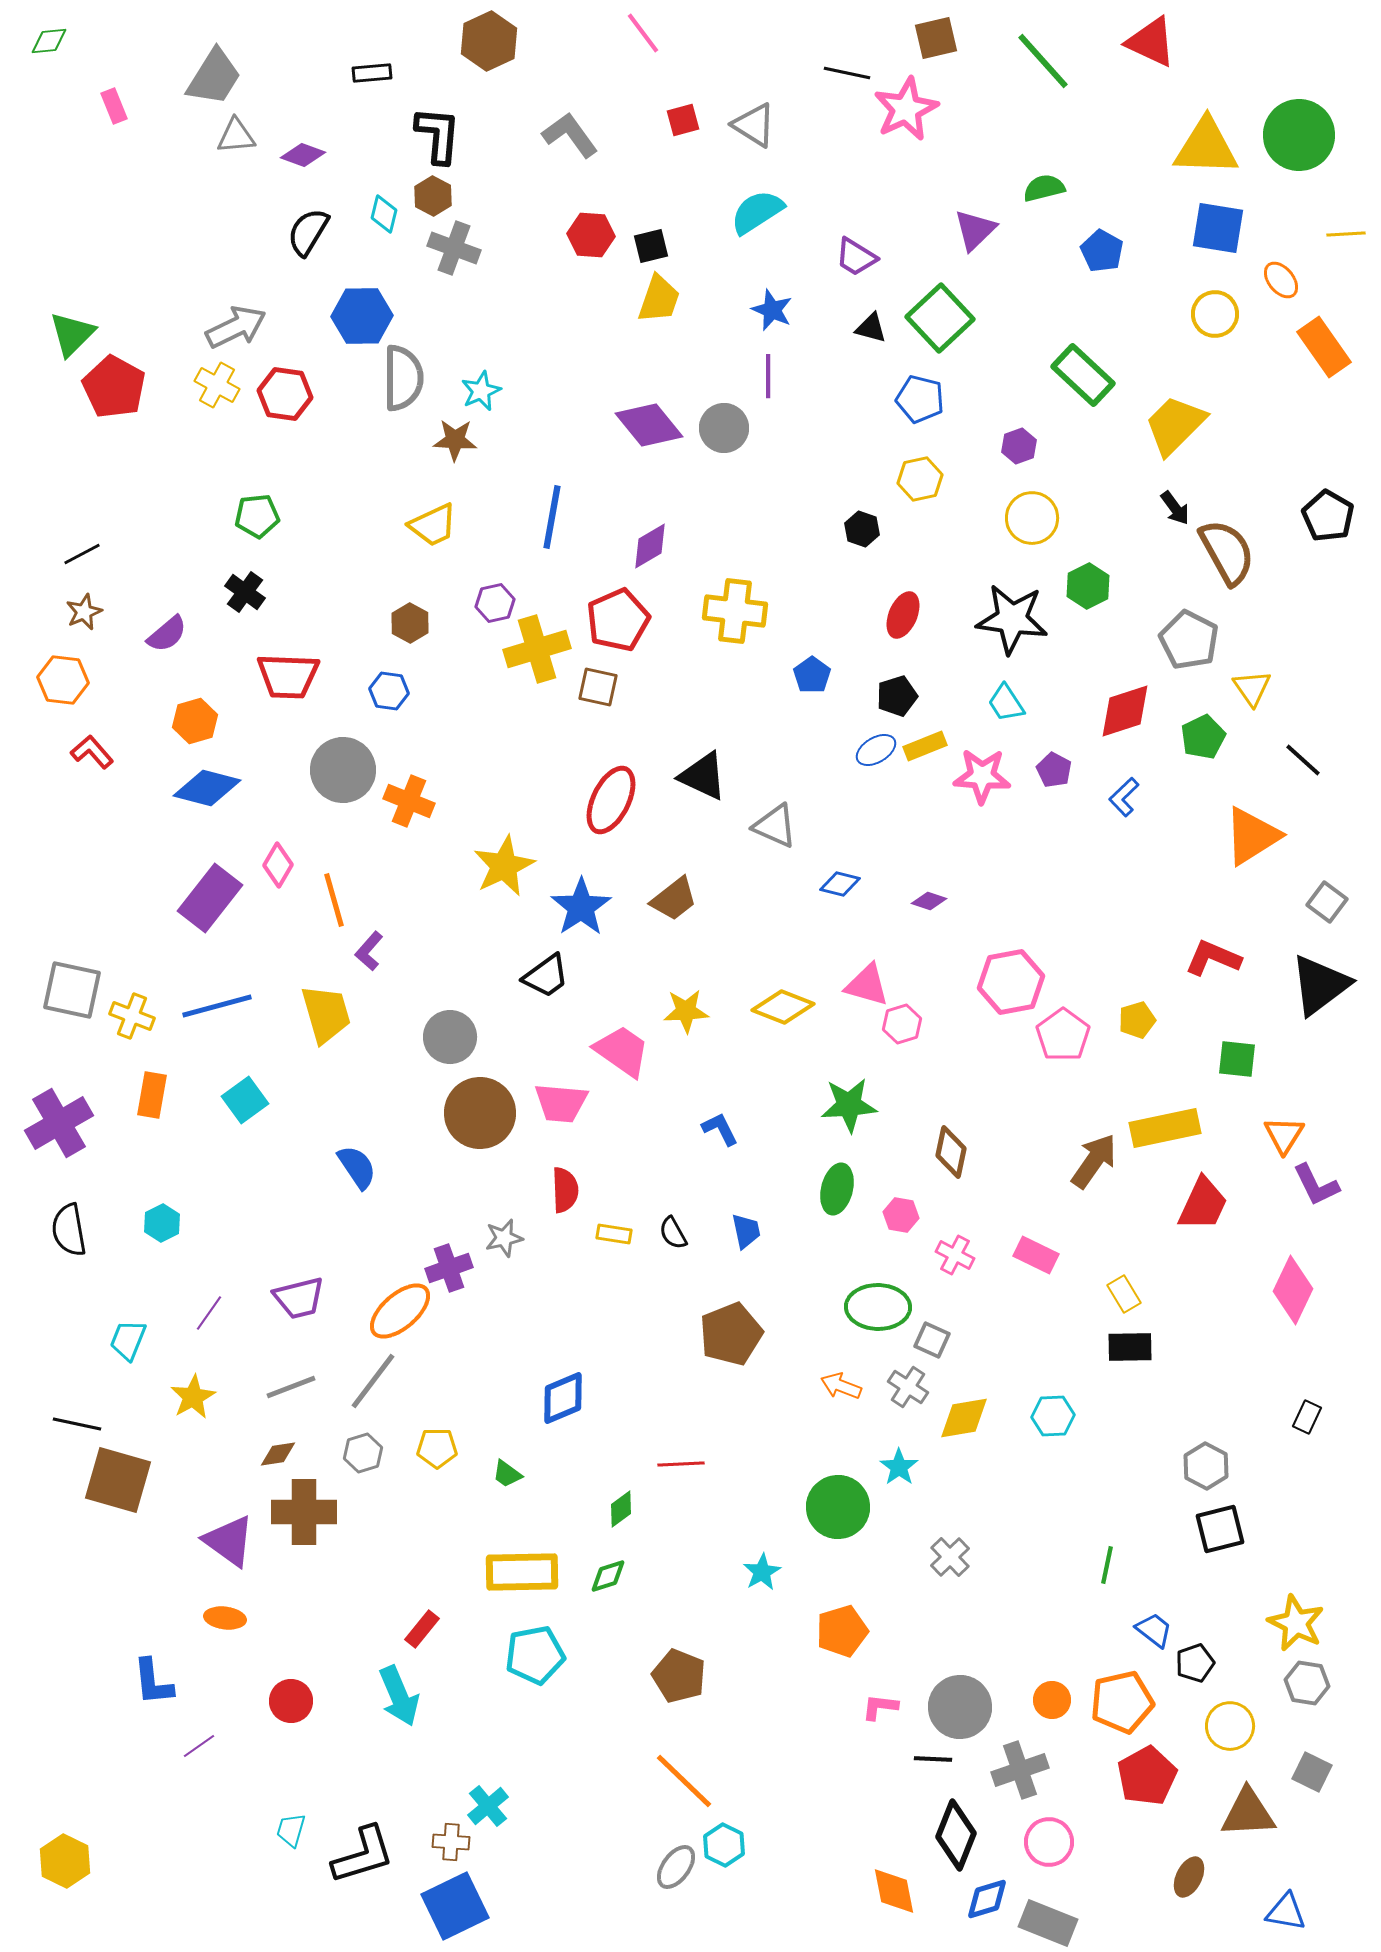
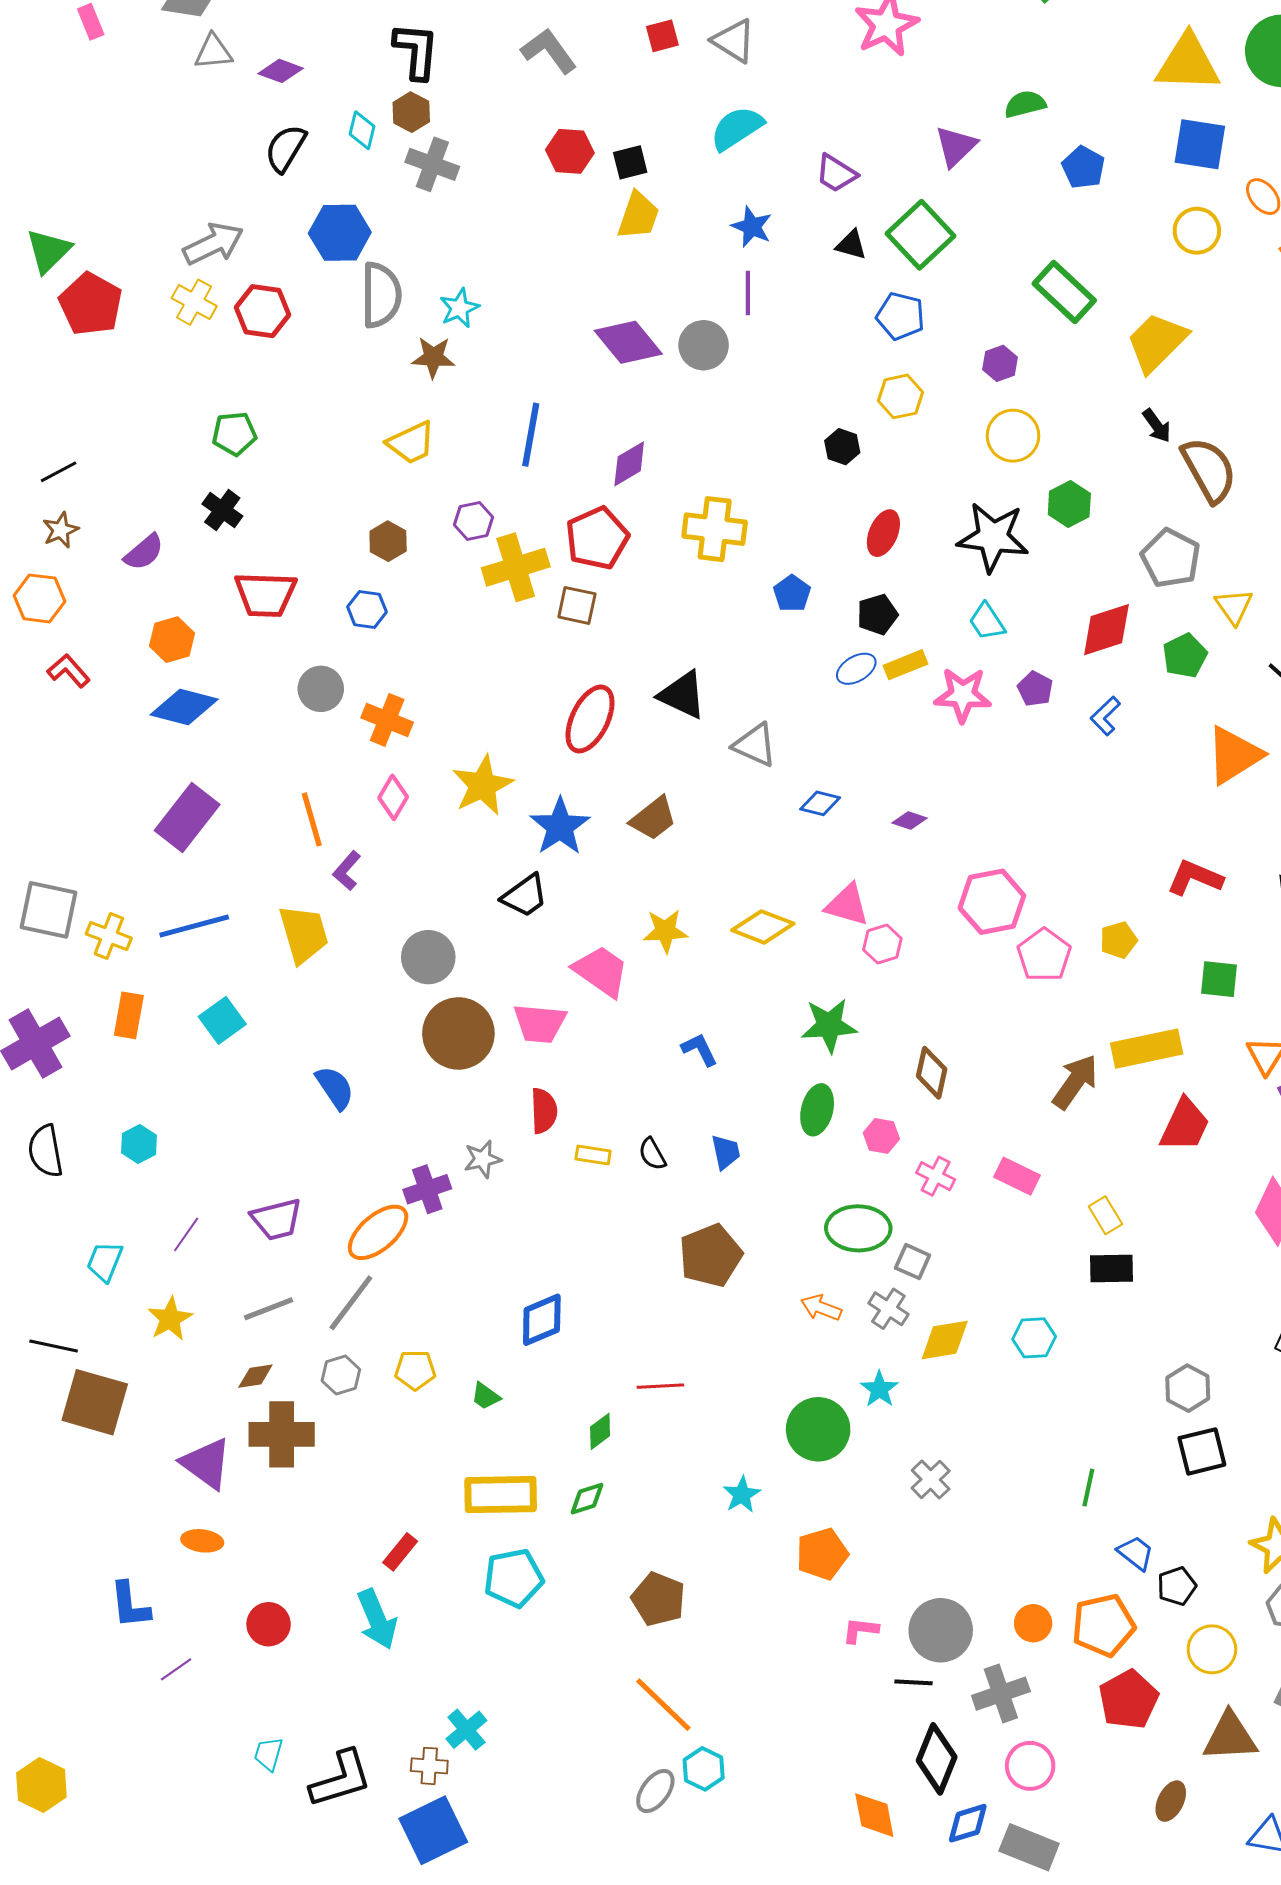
gray circle: (343, 770) -> (321, 689), size x0.7
pink diamond: (278, 865) -> (393, 797), moved

